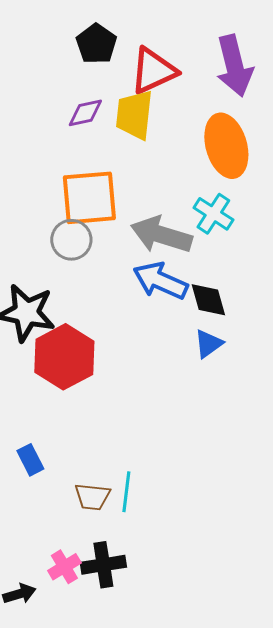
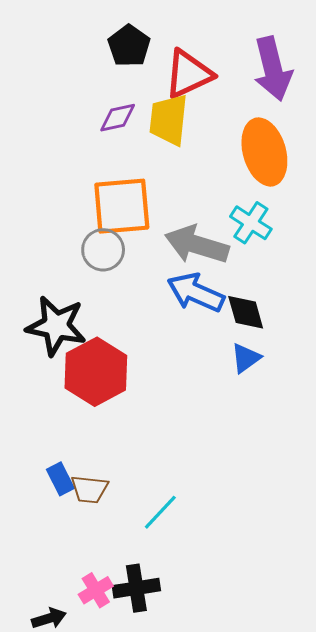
cyan line: (126, 492) -> (160, 512), turned 36
brown trapezoid: (92, 497) -> (90, 489), moved

